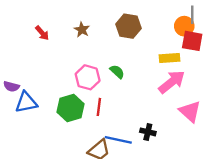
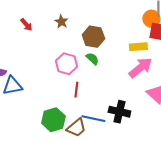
brown hexagon: (129, 26) -> (93, 37), moved
green hexagon: (71, 108) -> (53, 120), moved
black cross: (148, 132) -> (119, 112), size x1.5

